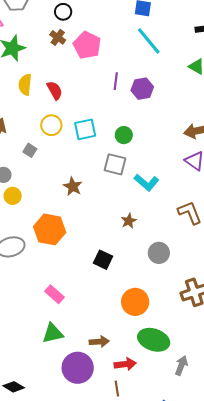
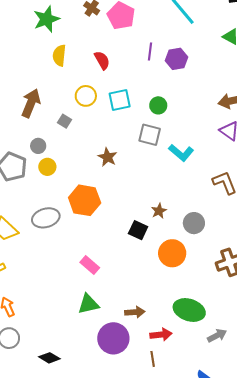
red semicircle: (55, 90) -> (102, 60), moved
brown star: (129, 221) -> (159, 211), moved
orange circle: (135, 302) -> (172, 253), moved
gray arrow: (181, 365) -> (217, 336), turned 42

